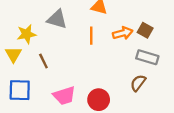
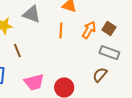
orange arrow: (123, 33) -> (89, 30), turned -48

